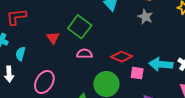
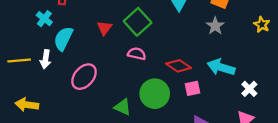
cyan semicircle: (20, 54) -> (63, 39), size x1.5
cyan arrow: (161, 64) -> (221, 67), moved
pink square: (137, 73) -> (192, 88), turned -32

